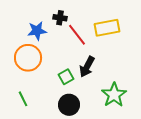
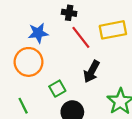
black cross: (60, 18) -> (69, 13), moved
green square: (66, 77) -> (57, 89), moved

